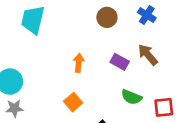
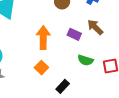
orange arrow: (79, 63) -> (43, 38), size x1.6

